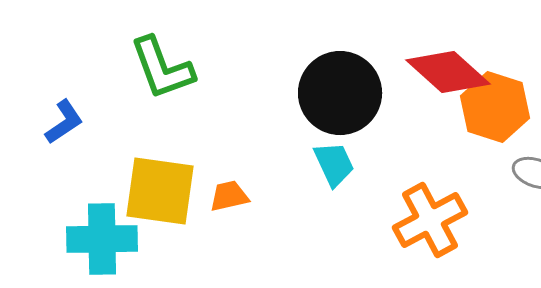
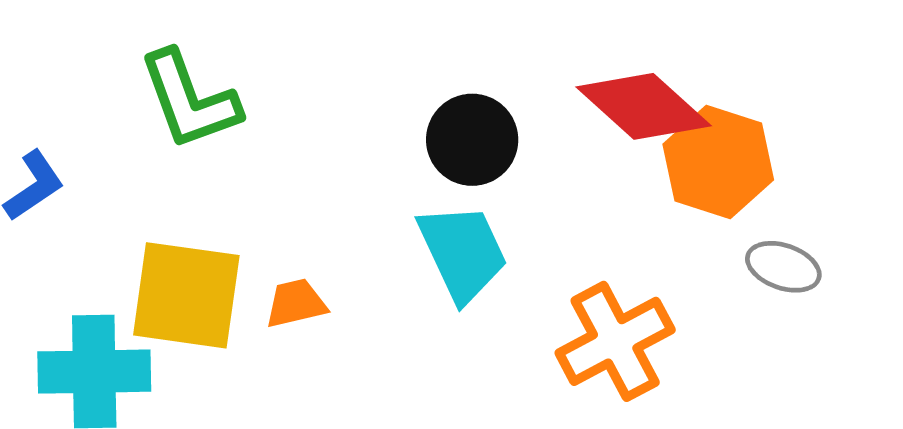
black circle: (340, 93) -> (472, 140), size x0.7
cyan trapezoid: (334, 164) -> (463, 252), size x1.4

